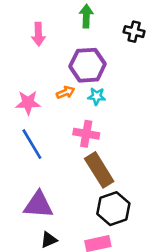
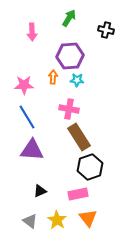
green arrow: (86, 16) -> (69, 18), turned 30
orange arrow: (66, 92) -> (53, 77), turned -64
purple triangle: (38, 205) -> (32, 150), moved

